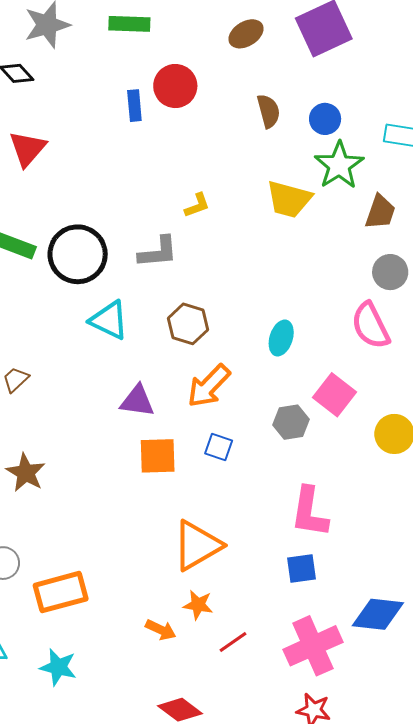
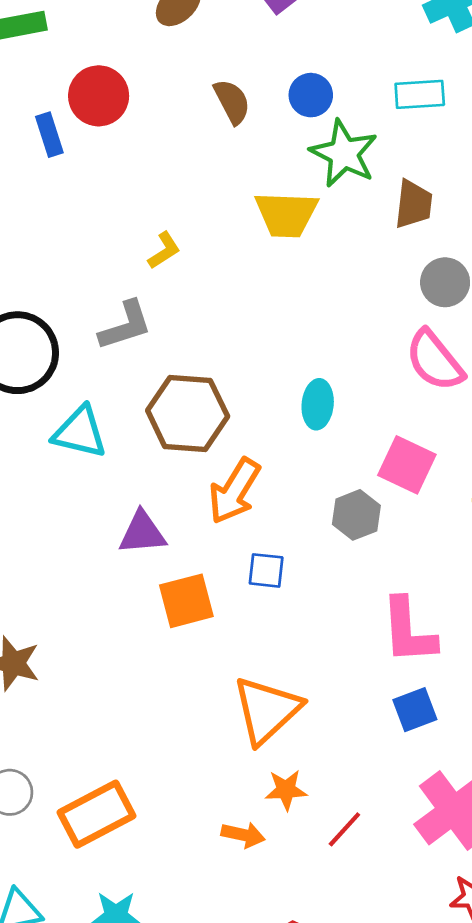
brown hexagon: (188, 324) -> (188, 413), size x1.4

